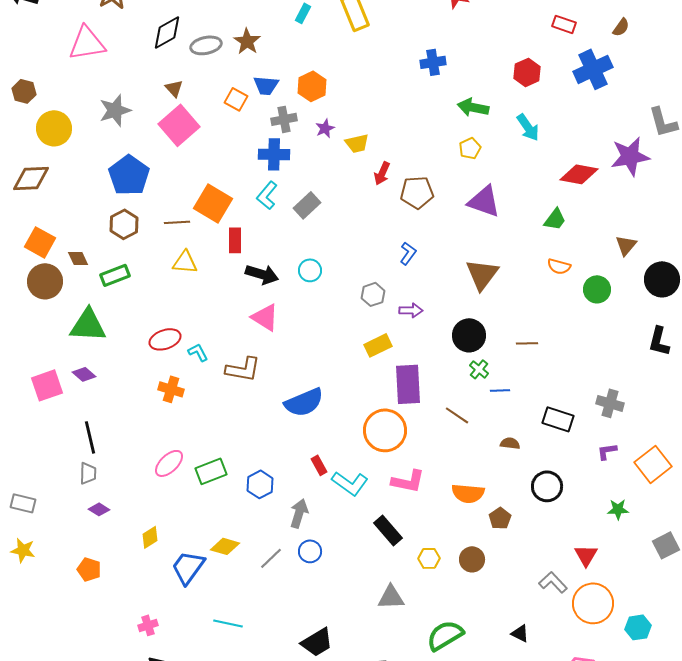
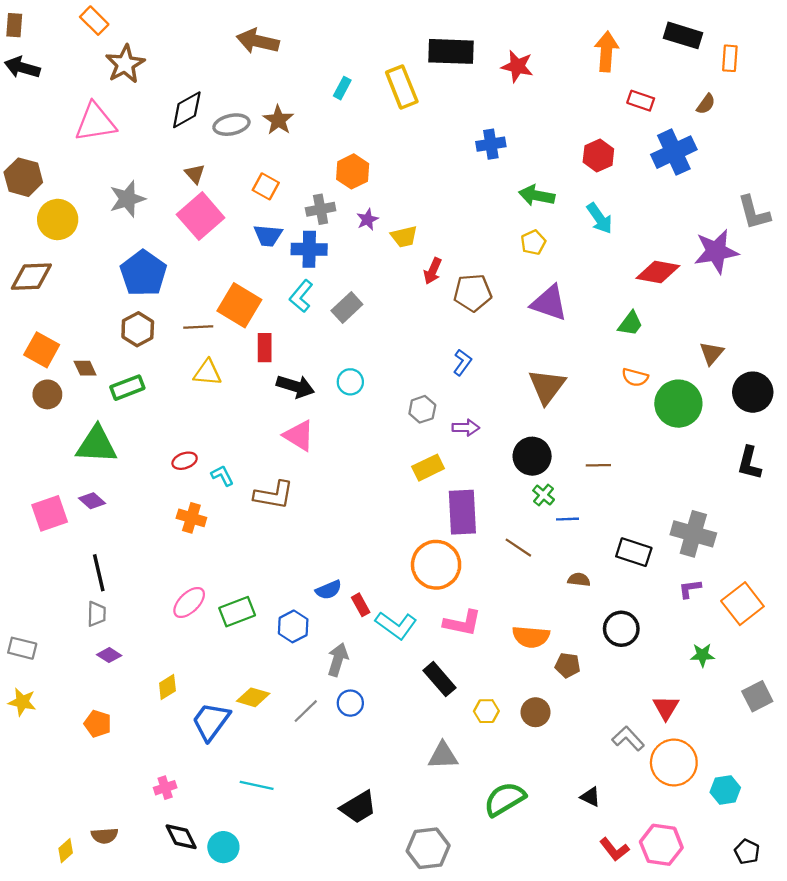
blue trapezoid: (266, 85) -> (268, 236), moved
brown hexagon: (24, 91) -> (23, 177), size x1.4
brown circle: (45, 281) -> (47, 394), size x0.7
green circle: (597, 289) -> (678, 404), size x1.5
red ellipse: (165, 339) -> (185, 461), size x0.7
blue semicircle: (304, 402) -> (329, 590), moved, size x0.6
gray cross: (610, 403) -> (693, 534), size x1.4
brown pentagon: (500, 518) -> (568, 665), turned -30

